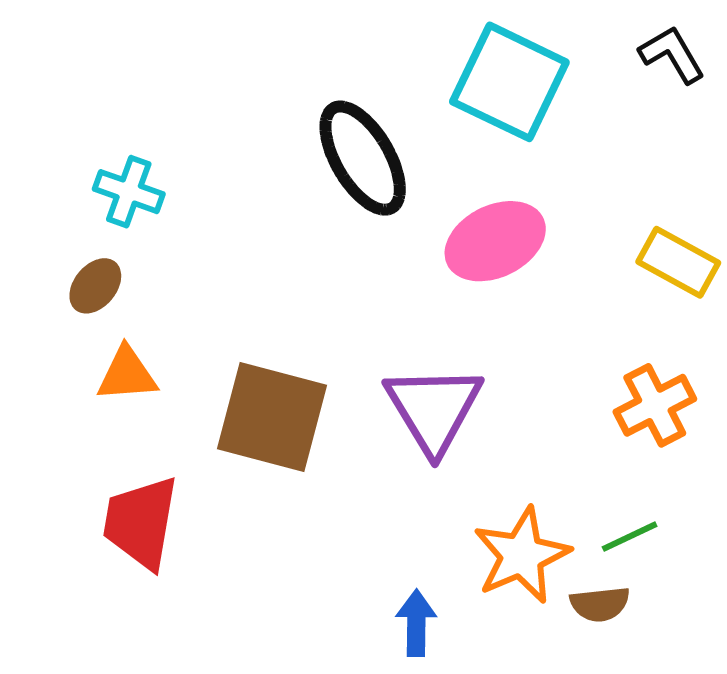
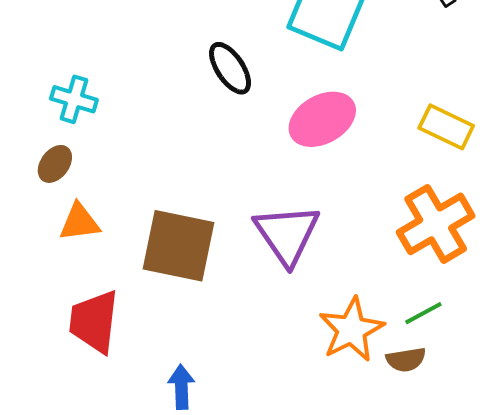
black ellipse: (363, 158) -> (230, 68), size x0.7
orange cross: (655, 405) -> (436, 224), size x1.4
blue arrow: (416, 623) -> (181, 387), moved

